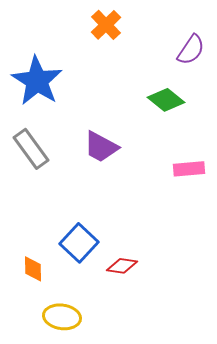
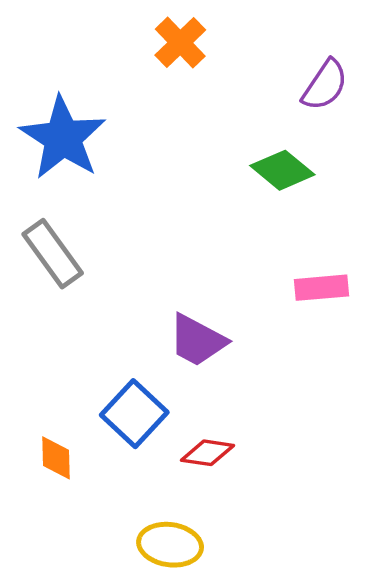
purple trapezoid: (101, 147) -> (197, 340), moved
yellow ellipse: (62, 317) -> (170, 545), moved

